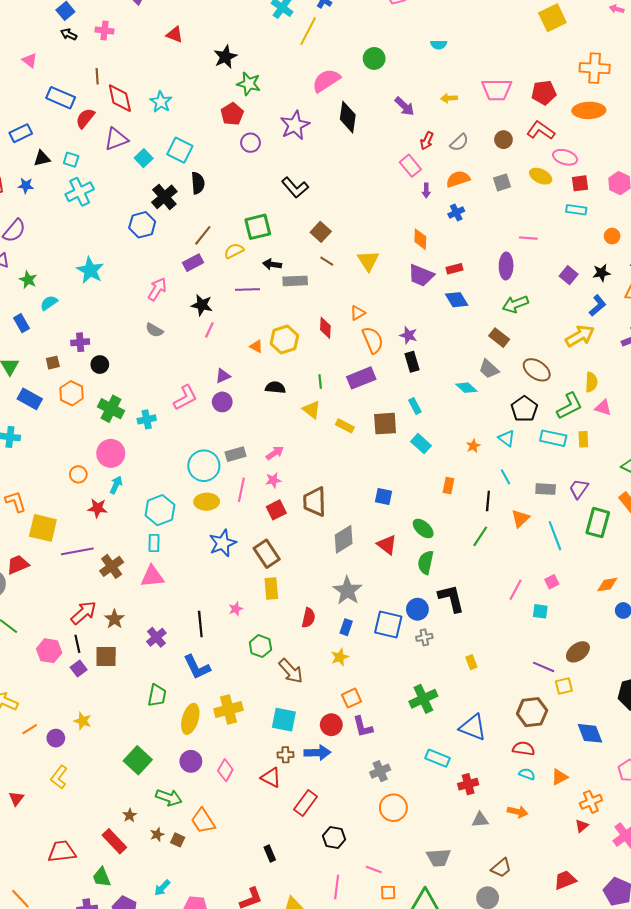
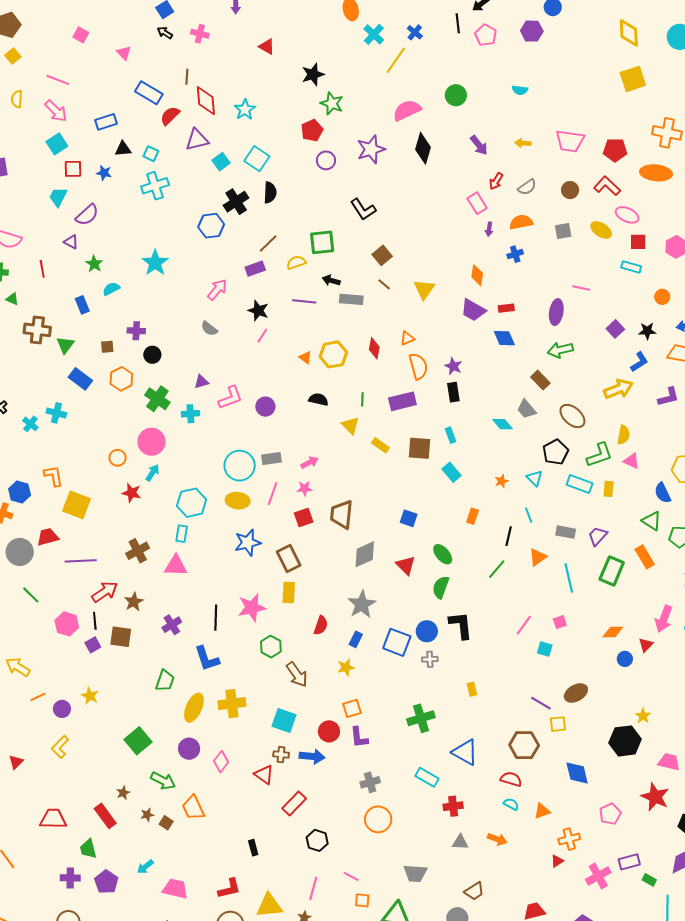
purple triangle: (223, 376) -> (201, 382), moved
purple line: (77, 551) -> (81, 561), moved
pink star: (236, 609) -> (252, 608), size x2.0

